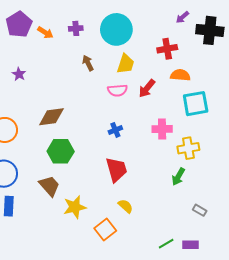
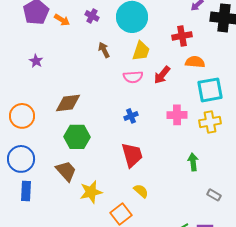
purple cross: (76, 28) -> (92, 16), turned 32
yellow cross: (188, 148) -> (210, 122), moved
green arrow: (178, 177) -> (193, 162), turned 144

